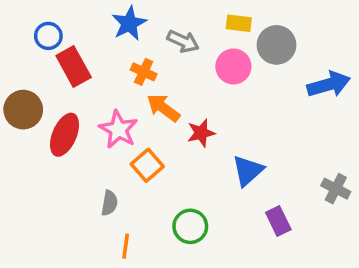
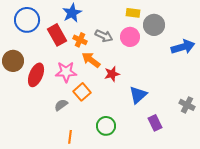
blue circle: (48, 36) -> (27, 20), size x1.6
gray arrow: (183, 41) -> (104, 36), moved
red rectangle: (74, 66) -> (57, 35), moved
pink star: (118, 129) -> (66, 72), turned -30
gray semicircle: (109, 203) -> (61, 105), moved, turned -136

